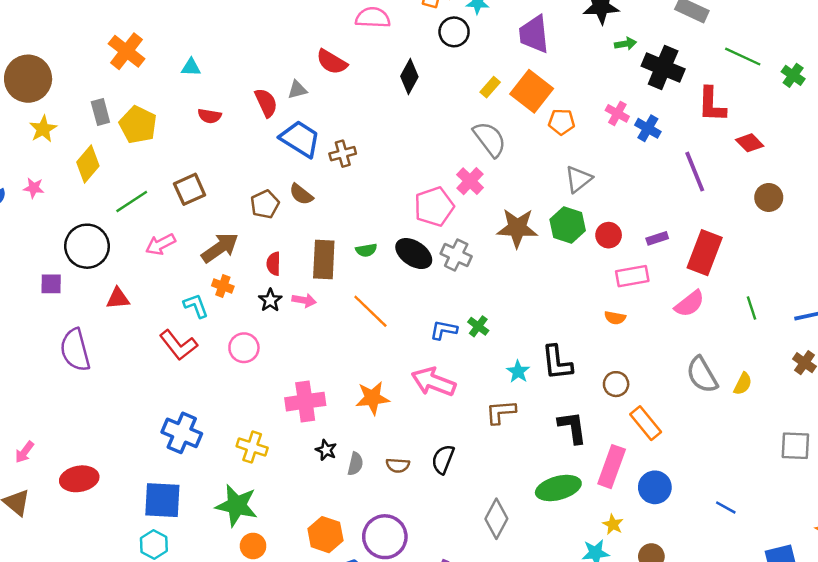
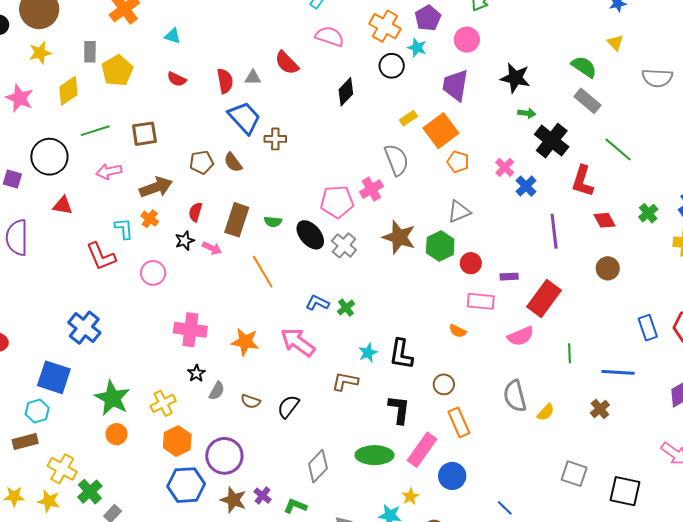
green cross: (793, 75) -> (648, 213), moved
pink star: (34, 188) -> (20, 98), size x1.6
yellow cross: (252, 447) -> (163, 403), moved, turned 30

